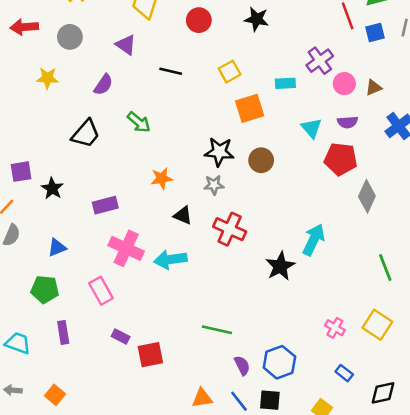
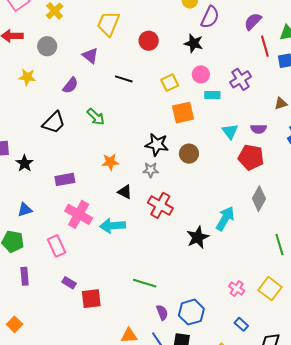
pink circle: (344, 84) -> (201, 74), moved
gray diamond: (367, 196) -> (259, 199), moved

